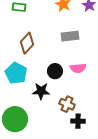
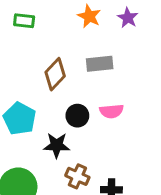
brown diamond: (27, 43) -> (55, 74), moved
brown cross: (67, 104) -> (77, 176), moved

